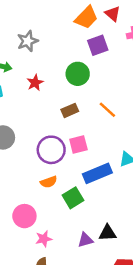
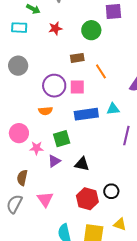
orange line: (107, 110) -> (101, 71), moved
green square: (73, 198) -> (62, 139), moved
pink star: (44, 239) -> (36, 148), moved
purple triangle: (85, 240) -> (54, 161), moved, turned -32

